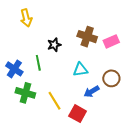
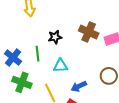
cyan triangle: (80, 70) -> (61, 66), moved
blue arrow: (91, 92) -> (79, 86), moved

